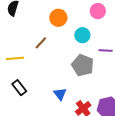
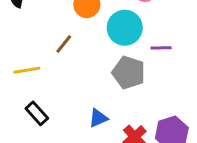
cyan circle: (82, 35) -> (125, 28), size x1.5
blue triangle: (60, 94) -> (98, 118), turned 48

